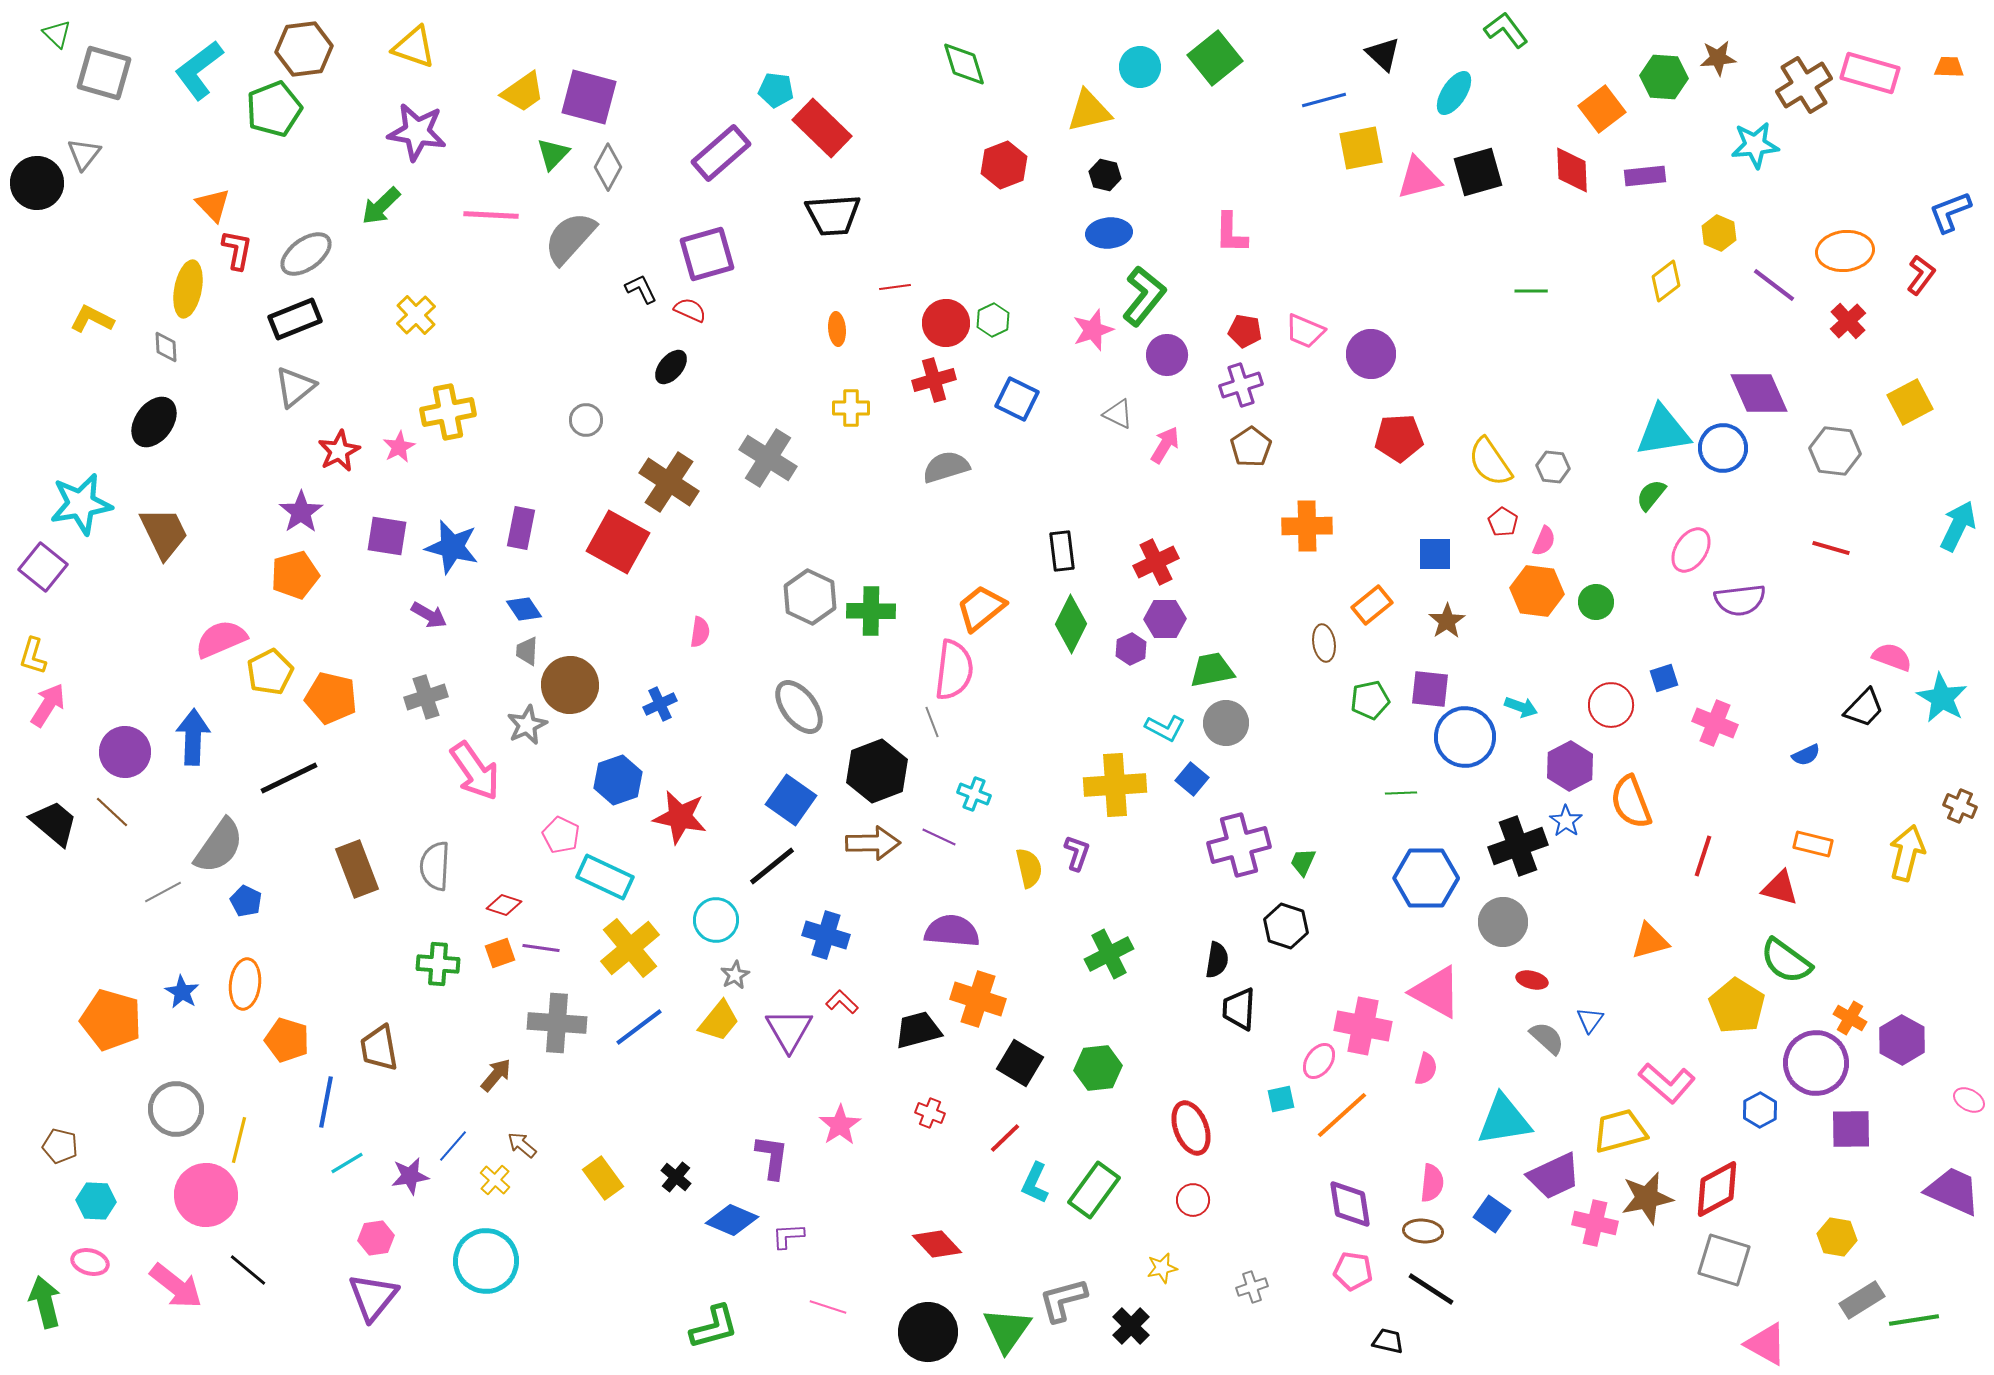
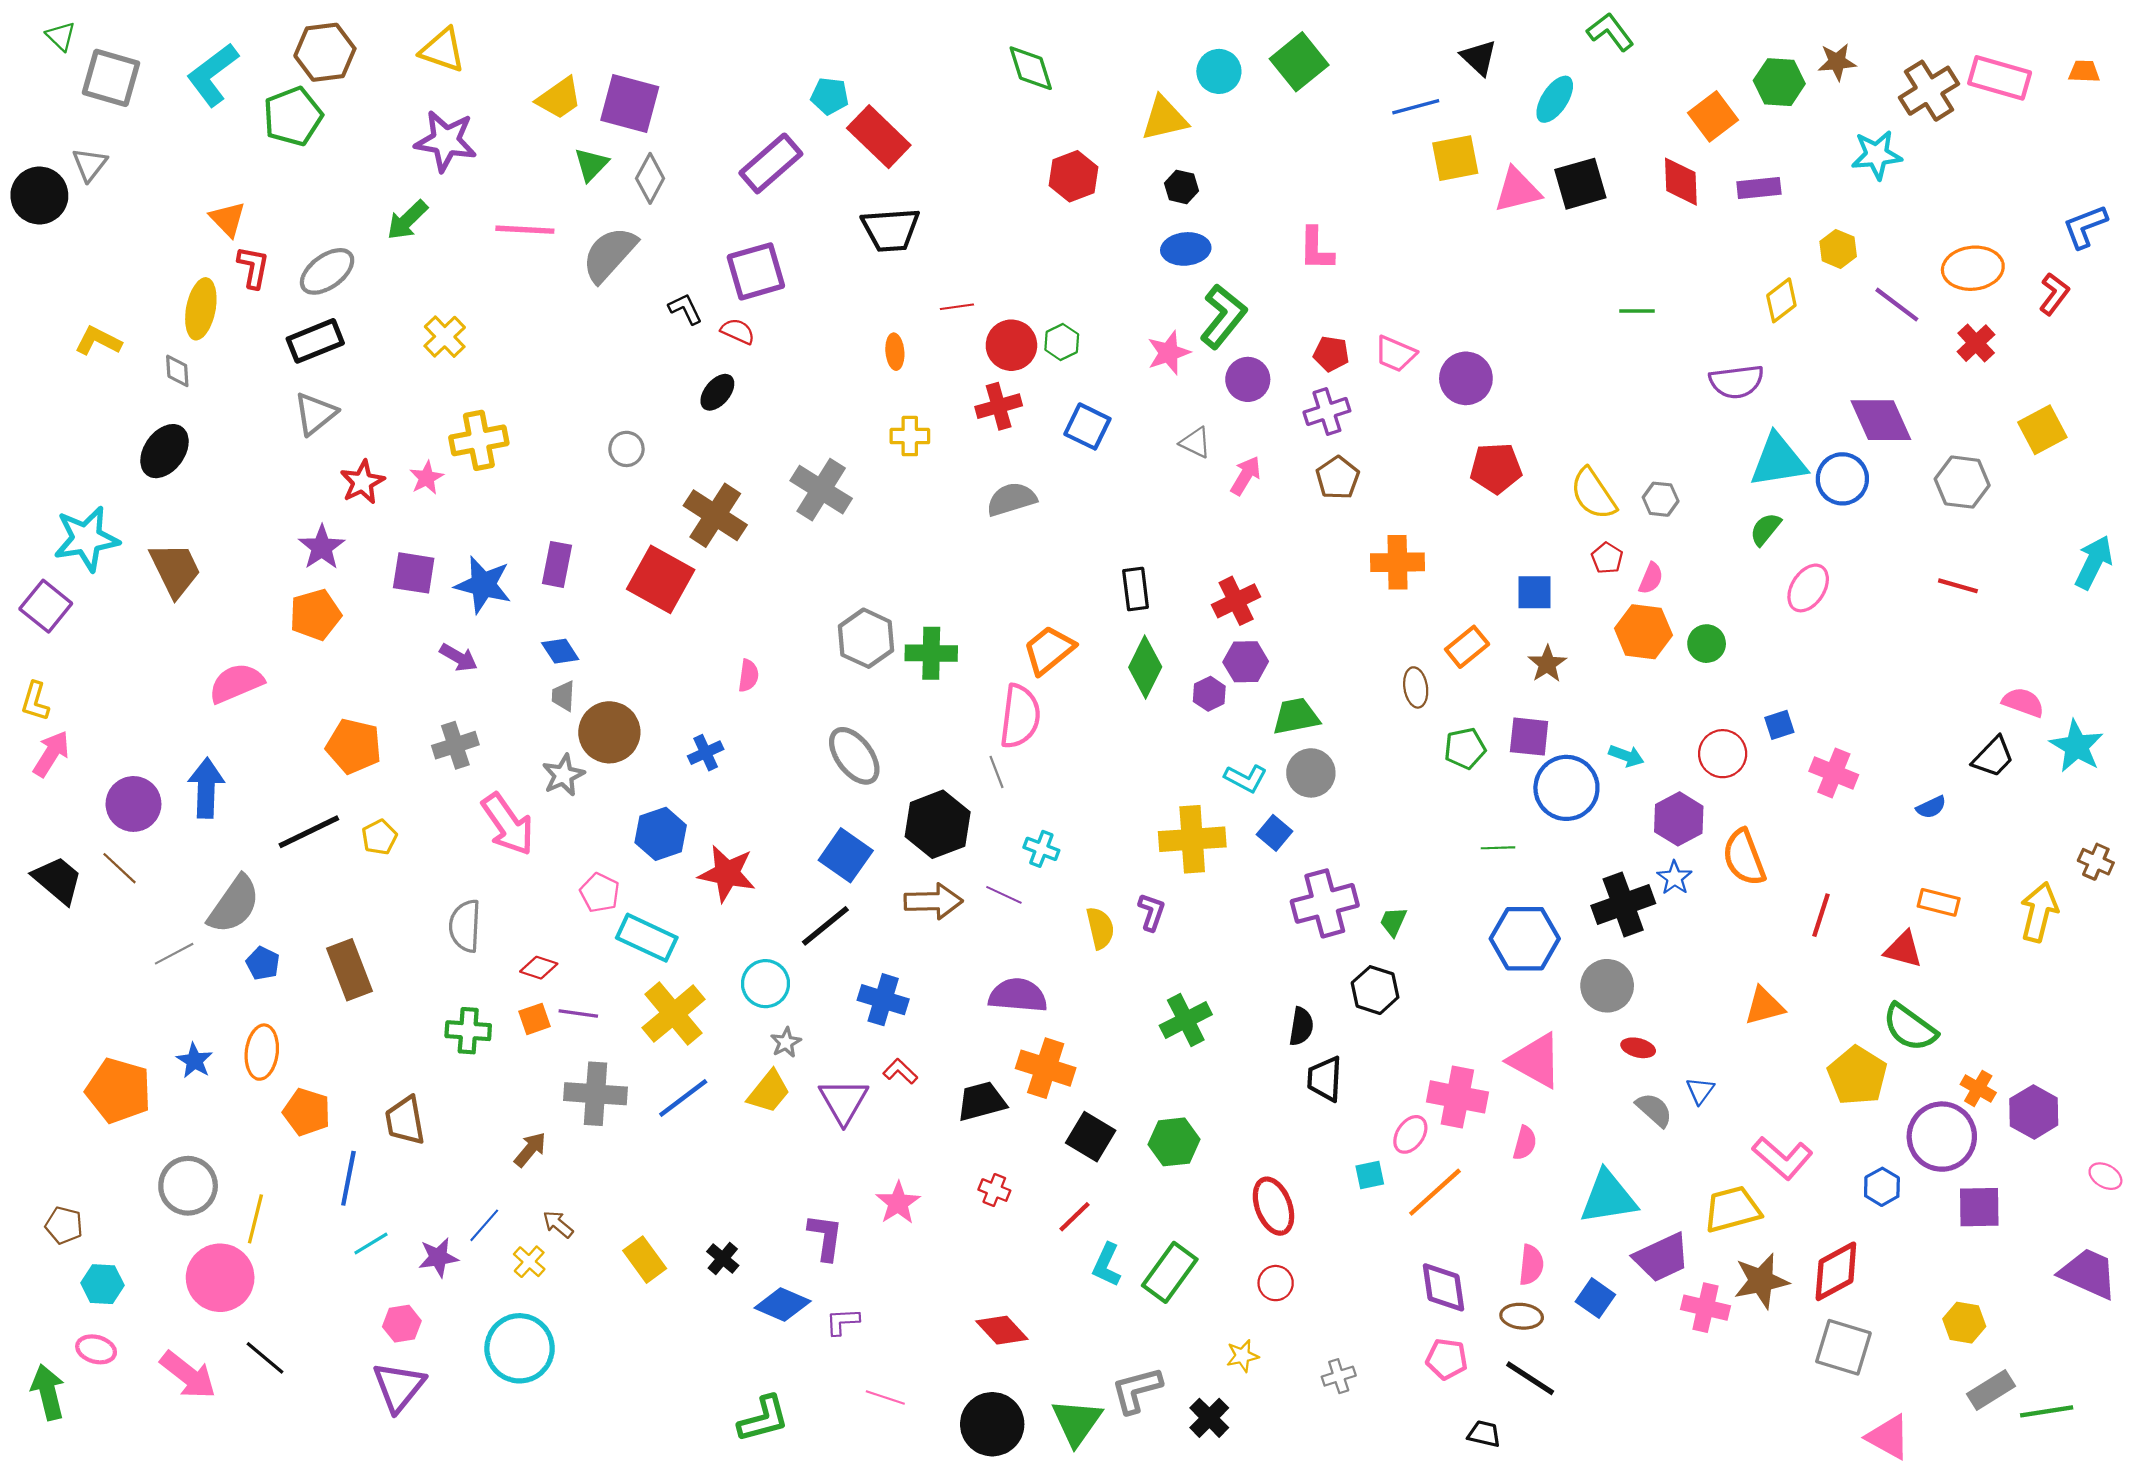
purple semicircle: (1740, 600) -> (1737, 382), moved
yellow pentagon: (270, 672) -> (379, 837), moved, size x0.7
brown rectangle: (357, 869) -> (350, 970), moved

